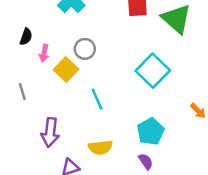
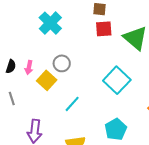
black semicircle: (26, 37) -> (11, 66), moved
cyan line: (97, 99) -> (72, 104), turned 66

